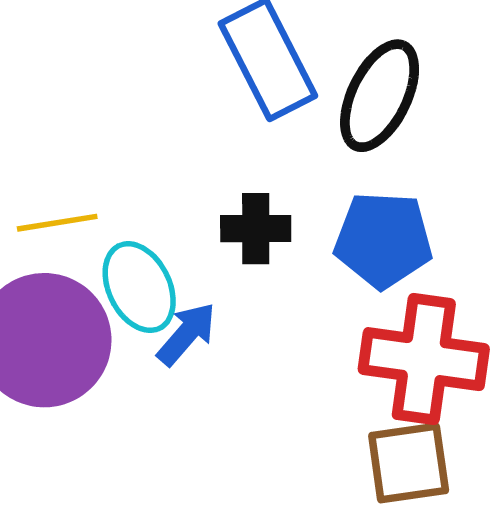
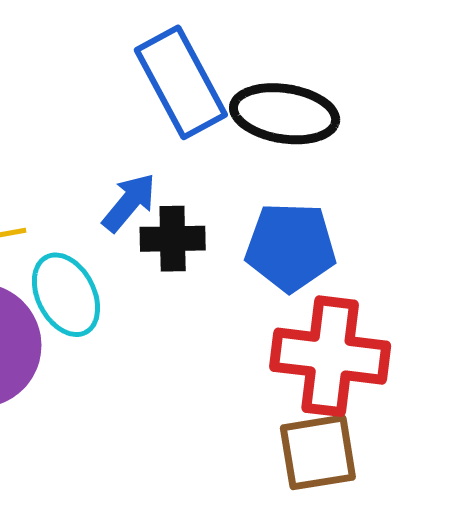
black ellipse: (380, 96) -> (285, 114), turned 74
blue arrow: (187, 334) -> (129, 202), moved

